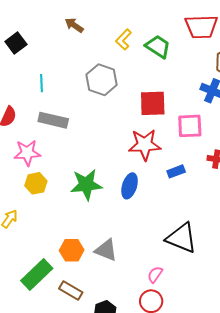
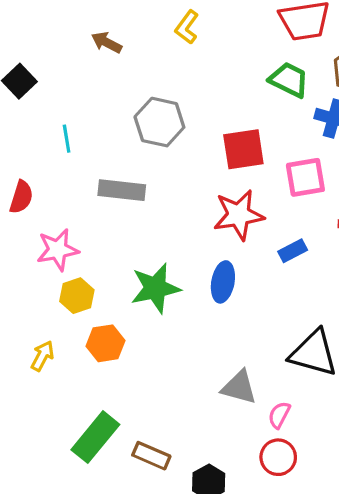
yellow L-shape: (124, 39) -> (187, 27), moved
green trapezoid: (158, 47) -> (289, 80), moved
gray rectangle: (53, 120) -> (122, 190), moved
orange hexagon: (72, 250) -> (105, 343), moved
gray triangle: (106, 250) -> (239, 387), moved

